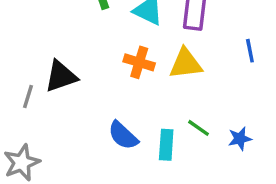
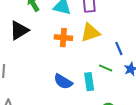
blue line: (250, 51) -> (119, 48), moved
black triangle: (61, 76) -> (19, 30), moved

